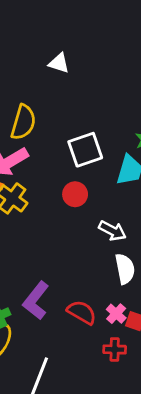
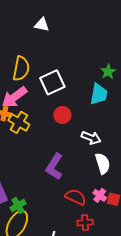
white square: (85, 150) -> (52, 82), moved
purple L-shape: (36, 301) -> (54, 167), moved
red cross: (115, 349) -> (85, 223), moved

